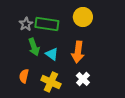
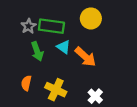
orange arrow: (78, 52) -> (85, 57), turned -55
cyan triangle: (52, 54) -> (63, 47), moved
white cross: (83, 79) -> (95, 96), moved

